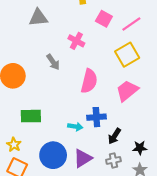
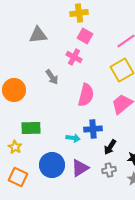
pink square: (104, 19) -> (85, 36), moved
yellow star: (14, 145) -> (15, 147), moved

